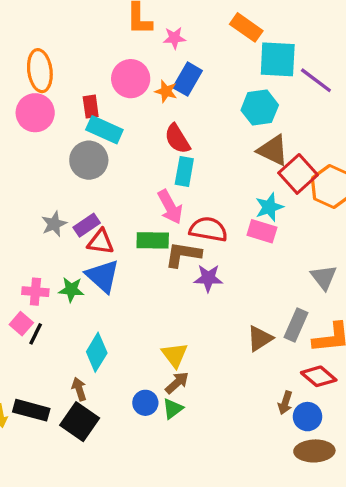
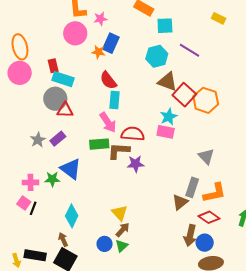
cyan square: (278, 59) -> (165, 26), size x0.7
pink circle: (131, 79) -> (75, 33), moved
purple line: (316, 80) -> (190, 50), moved
red triangle: (101, 242) -> (65, 110), moved
brown triangle: (260, 338) -> (180, 202), moved
brown arrow: (285, 403) -> (190, 236), size x1.5

